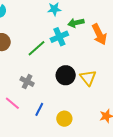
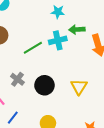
black circle: (66, 75) -> (44, 85), moved
blue line: (39, 109) -> (13, 118), moved

